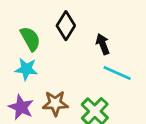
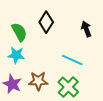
black arrow: (103, 44) -> (86, 29), moved
cyan line: (117, 73) -> (72, 60), moved

